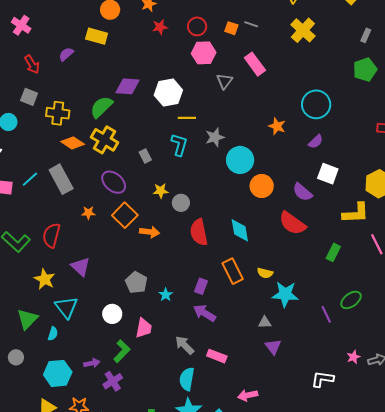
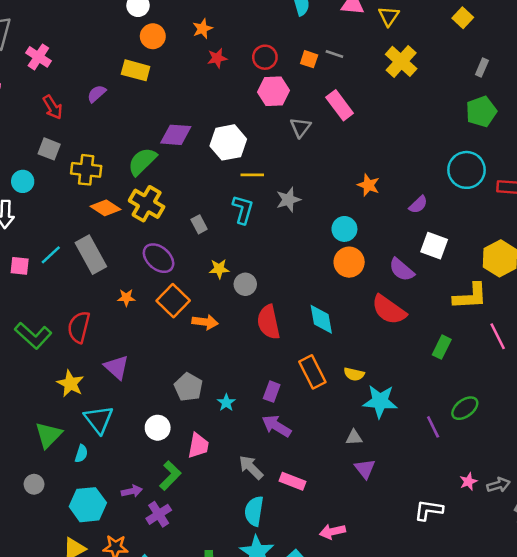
cyan circle: (316, 104) -> (466, 170), moved
cyan circle: (240, 160) -> (344, 229), moved, size x0.7

